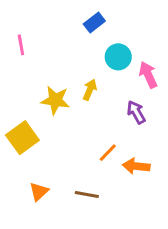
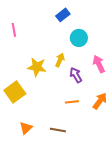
pink arrow: (148, 75) -> (99, 64), moved
purple arrow: (136, 112) -> (76, 75), moved
orange line: (108, 153) -> (72, 102), turned 40
orange arrow: (136, 166) -> (100, 101), moved, turned 120

